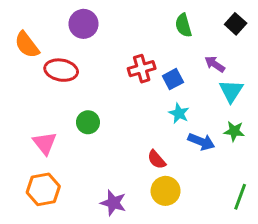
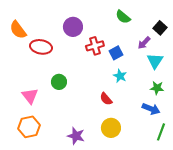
purple circle: (84, 24) -> (73, 27), moved
black square: (236, 24) -> (160, 28), moved
green semicircle: (183, 25) -> (123, 17), turned -35
purple arrow: (215, 64) -> (144, 43), turned -80
blue arrow: (201, 142) -> (151, 109), moved
red semicircle: (157, 160) -> (106, 99), moved

